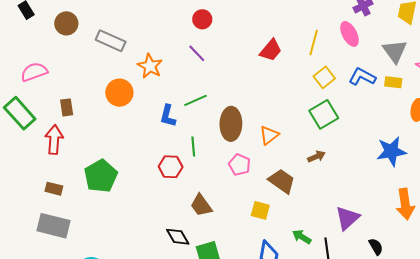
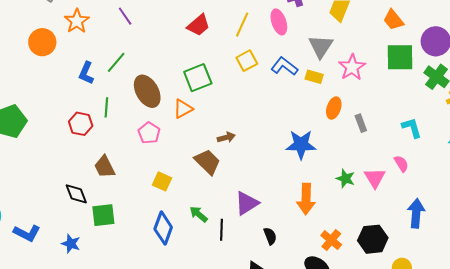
green line: (196, 100) -> (116, 62), turned -35
green square: (324, 114) -> (198, 78), moved
brown ellipse: (231, 124) -> (147, 91), turned -40
brown trapezoid: (282, 181) -> (207, 162), moved

